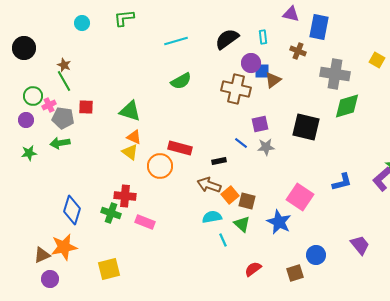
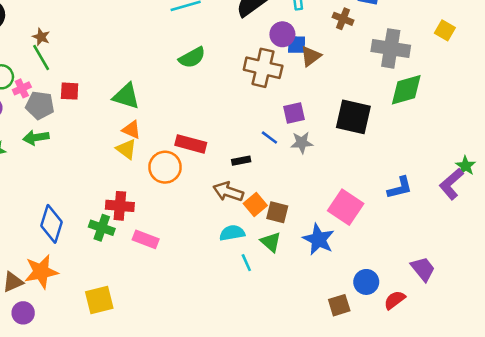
red semicircle: (253, 269) -> (395, 300), moved

